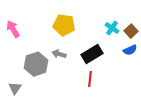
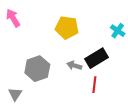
pink arrow: (13, 29) -> (13, 18), moved
gray arrow: (59, 54) -> (74, 66), moved

